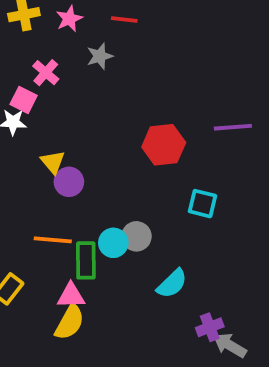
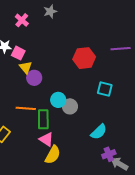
pink square: (24, 100) -> (18, 53), moved
cyan circle: (113, 243) -> (58, 100), moved
cyan semicircle: (172, 284) -> (99, 132), moved
pink triangle: (71, 296) -> (46, 139), moved, turned 35
yellow semicircle: (70, 322) -> (53, 155), moved

